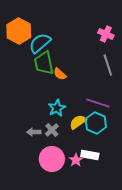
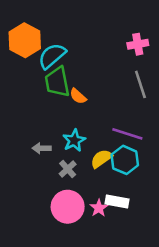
pink cross: (106, 34) -> (138, 44), turned -35
gray arrow: (34, 132) -> (42, 148), moved

